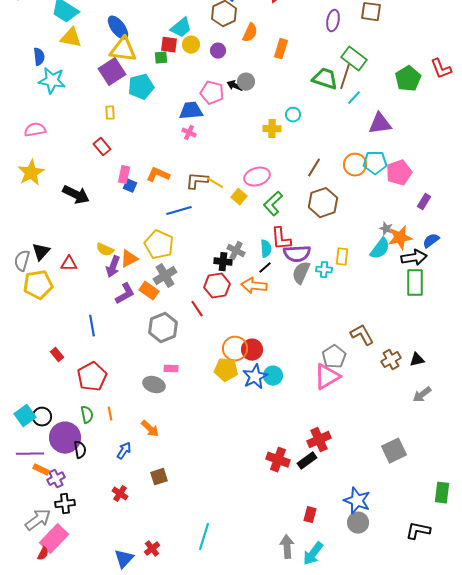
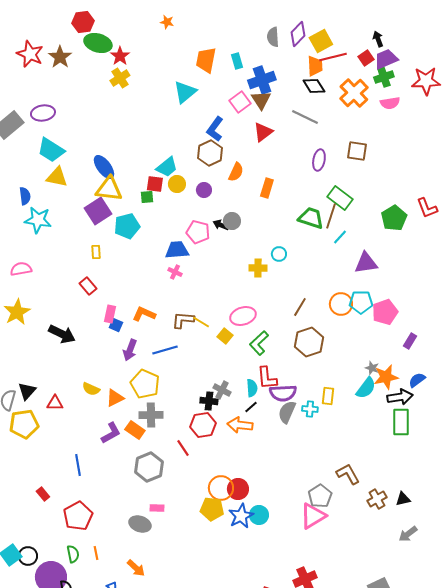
purple arrow: (113, 267) -> (130, 350), moved
gray cross: (165, 276) -> (151, 415), turned 30

